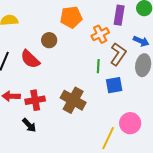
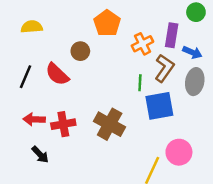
purple rectangle: (119, 15) -> (172, 35), moved
orange pentagon: (71, 17) -> (107, 23), turned -30
blue square: (114, 85) -> (159, 106), size x1.4
black arrow: (29, 125) -> (40, 155), moved

